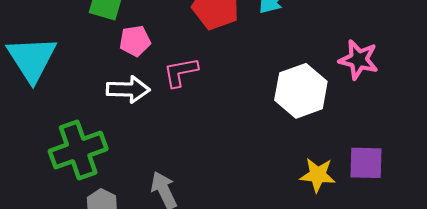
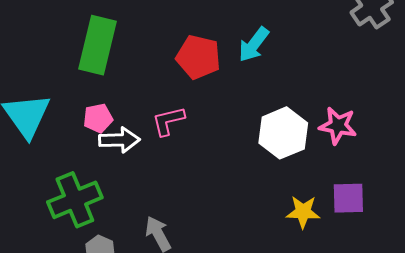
pink pentagon: (135, 41) -> (98, 118), moved
pink star: (359, 60) -> (338, 126), moved

